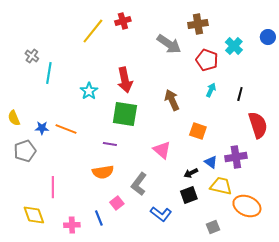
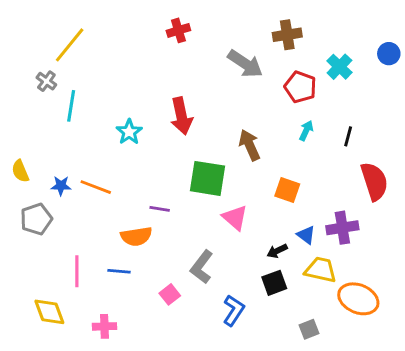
yellow line: (93, 31) -> (70, 45), moved
green square: (125, 114) -> (207, 178), moved
orange semicircle: (103, 172) -> (136, 236), moved
blue L-shape: (161, 214) -> (234, 310), turned -95
blue line: (99, 218) -> (119, 271), moved, turned -63

